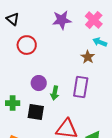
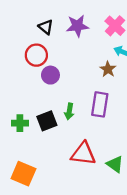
black triangle: (13, 19) -> (46, 27), moved
purple circle: (39, 83) -> (50, 75), moved
black square: (36, 112) -> (47, 121), moved, turned -30

